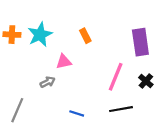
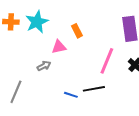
orange rectangle: (85, 36) -> (77, 31), moved
black line: (121, 109) -> (94, 89), moved

